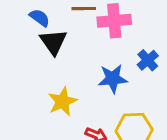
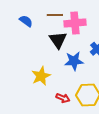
black triangle: (53, 42) -> (58, 40), moved

